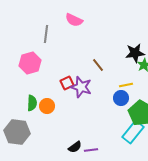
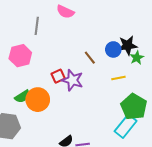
blue circle: (121, 98) -> (113, 49), moved
green semicircle: (32, 103) -> (22, 96), turned 56
orange circle: (47, 106) -> (38, 100), size x1.5

